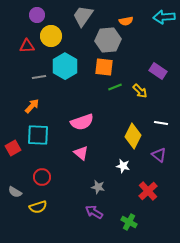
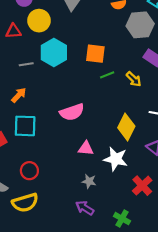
gray hexagon: (108, 40) -> (140, 25), moved
pink triangle: (81, 153) -> (86, 148), moved, turned -35
white star: (123, 166) -> (116, 159), size x1.6
yellow semicircle: (38, 207) -> (25, 203), size x1.4

